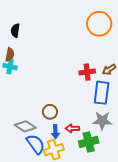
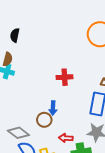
red cross: (87, 72) -> (65, 77), moved
blue arrow: (55, 132) -> (53, 108), moved

